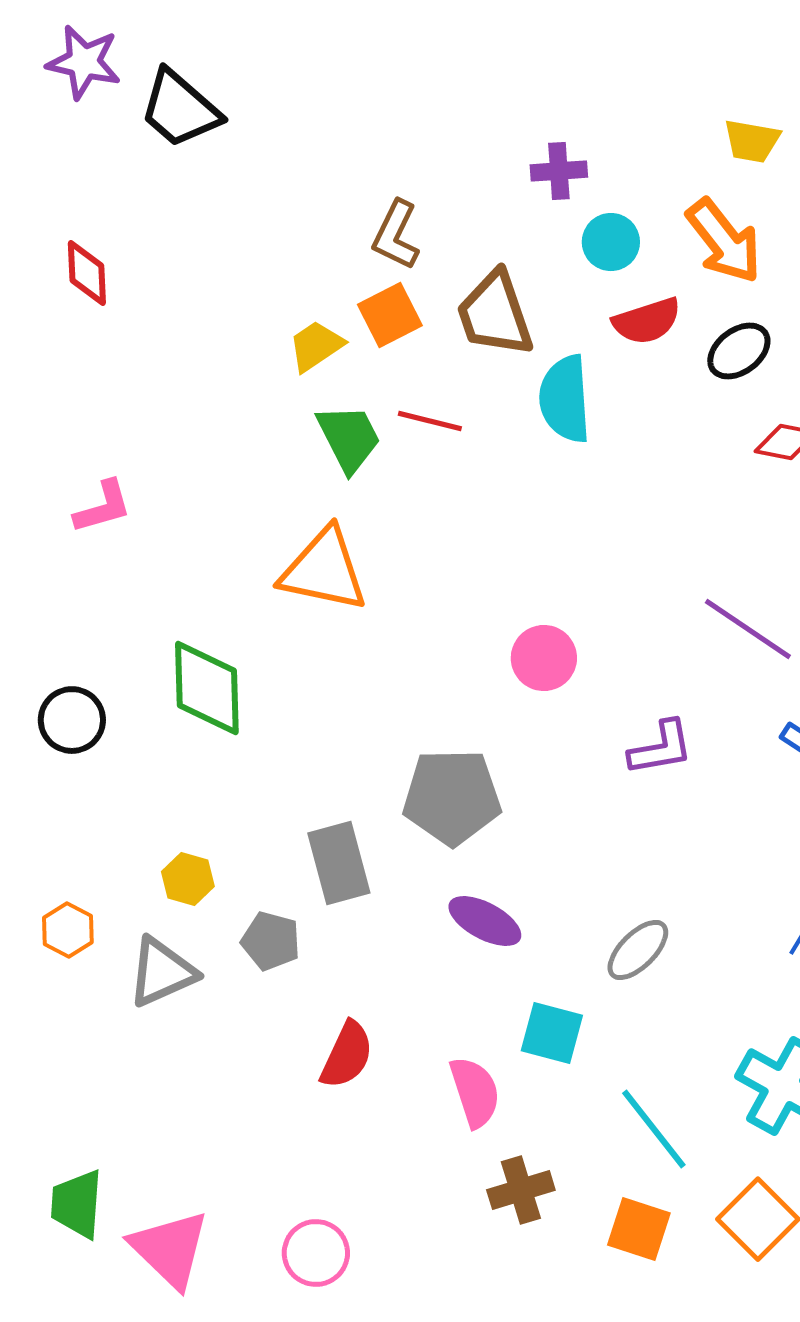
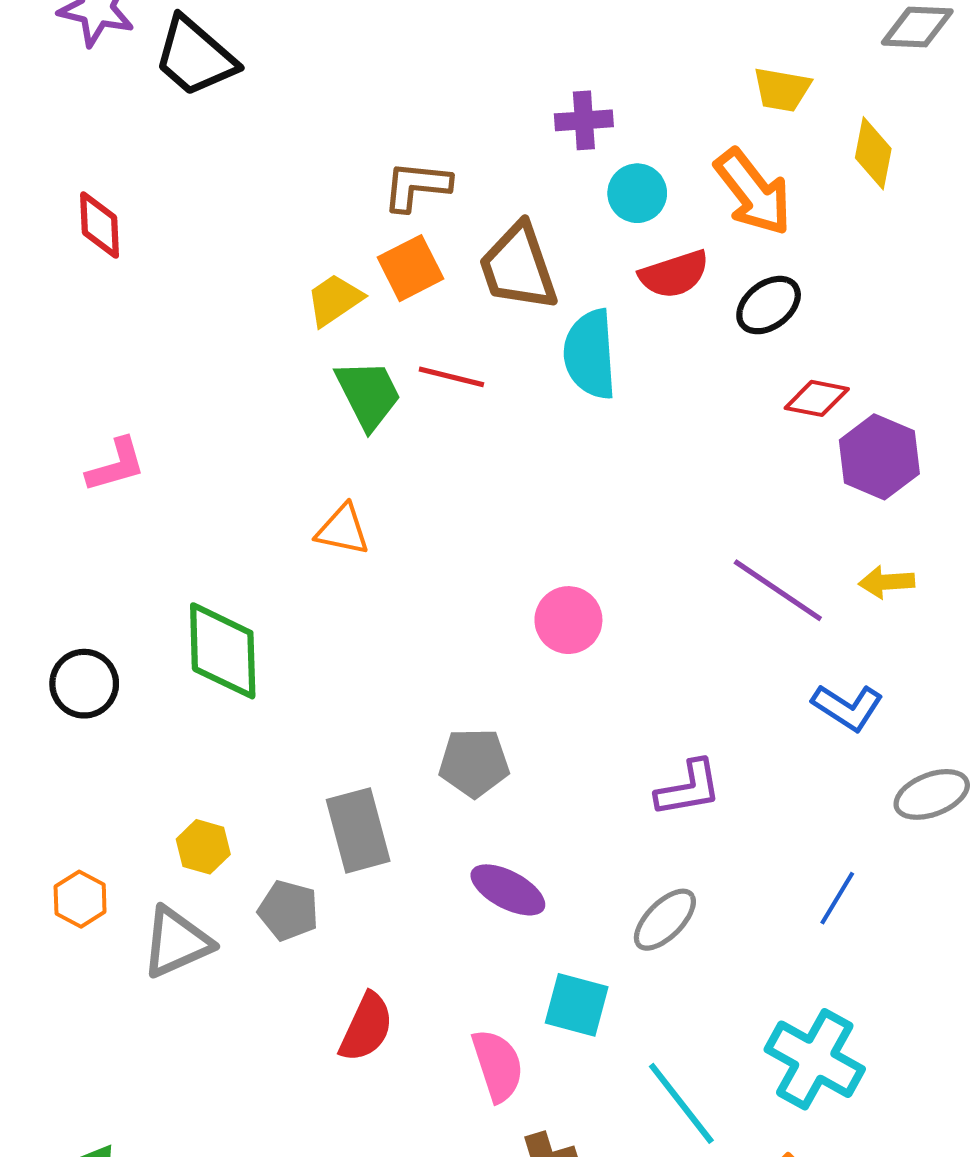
brown L-shape: (396, 235) -> (417, 186), turned 70
orange triangle: (324, 570) -> (343, 530), size x0.6
purple L-shape: (661, 748) -> (689, 788), moved
gray pentagon: (452, 797) -> (474, 763), size x0.7

